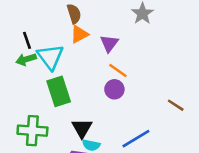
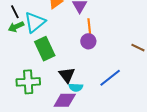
cyan triangle: (50, 57) -> (35, 22), turned 35
orange line: (118, 71) -> (89, 26), turned 56

